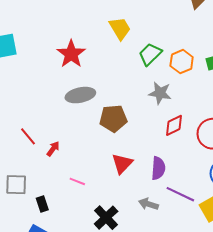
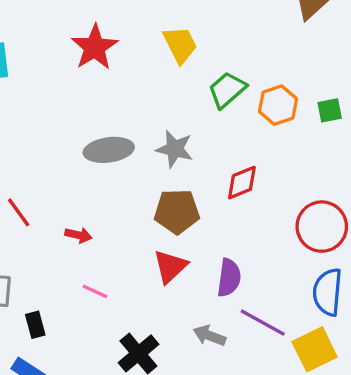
red star: (71, 54) -> (95, 47), moved
gray star: (160, 93) -> (175, 149), moved
brown pentagon: (113, 118) -> (177, 211), moved
red diamond: (174, 125) -> (242, 183), moved
red arrow: (53, 149) -> (78, 235), moved, turned 63

